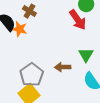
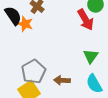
brown arrow: (63, 67) -> (62, 80), moved

